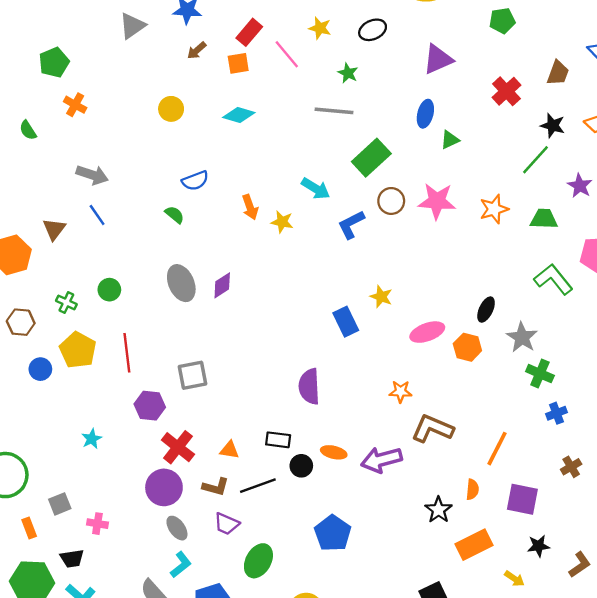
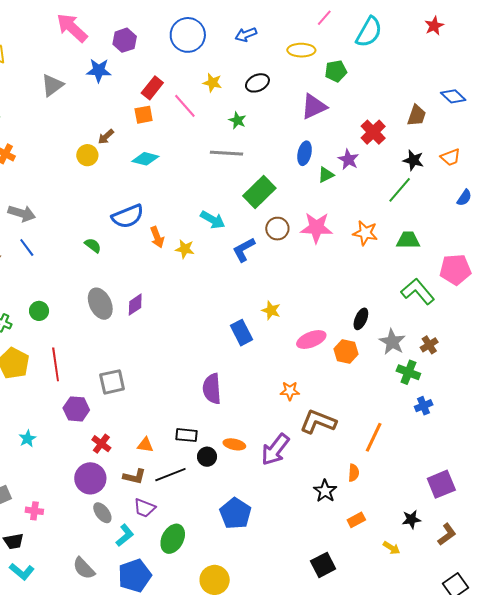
green pentagon: (502, 21) -> (336, 71), moved
brown arrow: (197, 50) -> (106, 137), moved
blue semicircle: (195, 181) -> (128, 216), moved, size x1.4
purple star: (580, 186) -> (348, 159), moved
orange star: (494, 209) -> (365, 233), turned 30
red cross: (178, 447) -> (101, 444), size x0.7
purple arrow: (381, 460) -> (275, 450), turned -36
brown cross: (571, 467) -> (429, 345), moved
purple square: (522, 499) -> (441, 484), moved, turned -32
orange rectangle: (474, 545) -> (356, 520), size x0.6
cyan L-shape: (181, 565) -> (125, 535), moved

